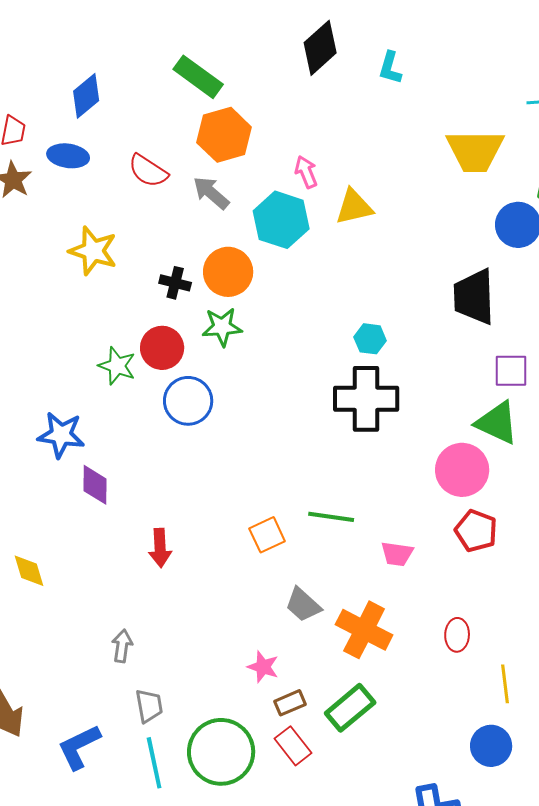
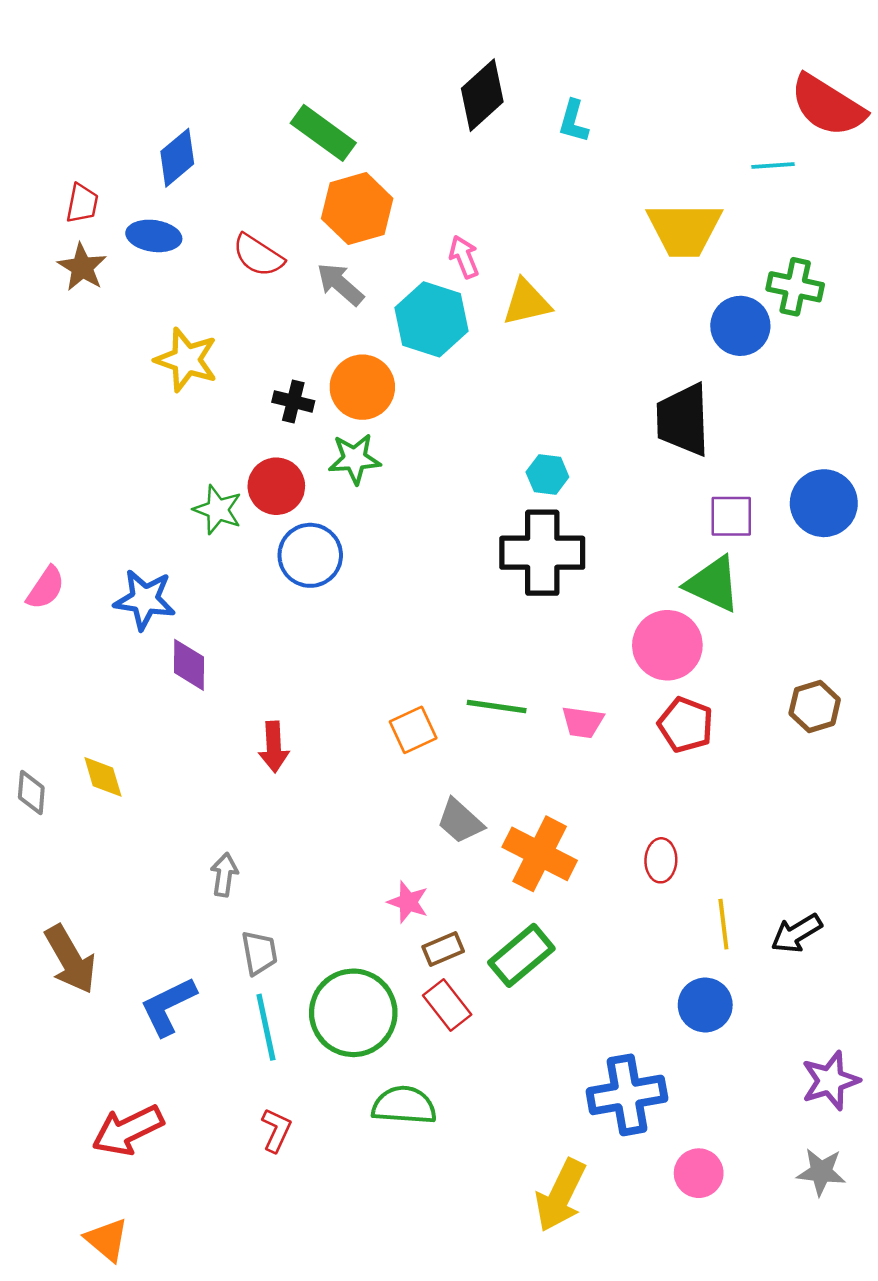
pink trapezoid: (397, 554) -> (583, 722), moved

